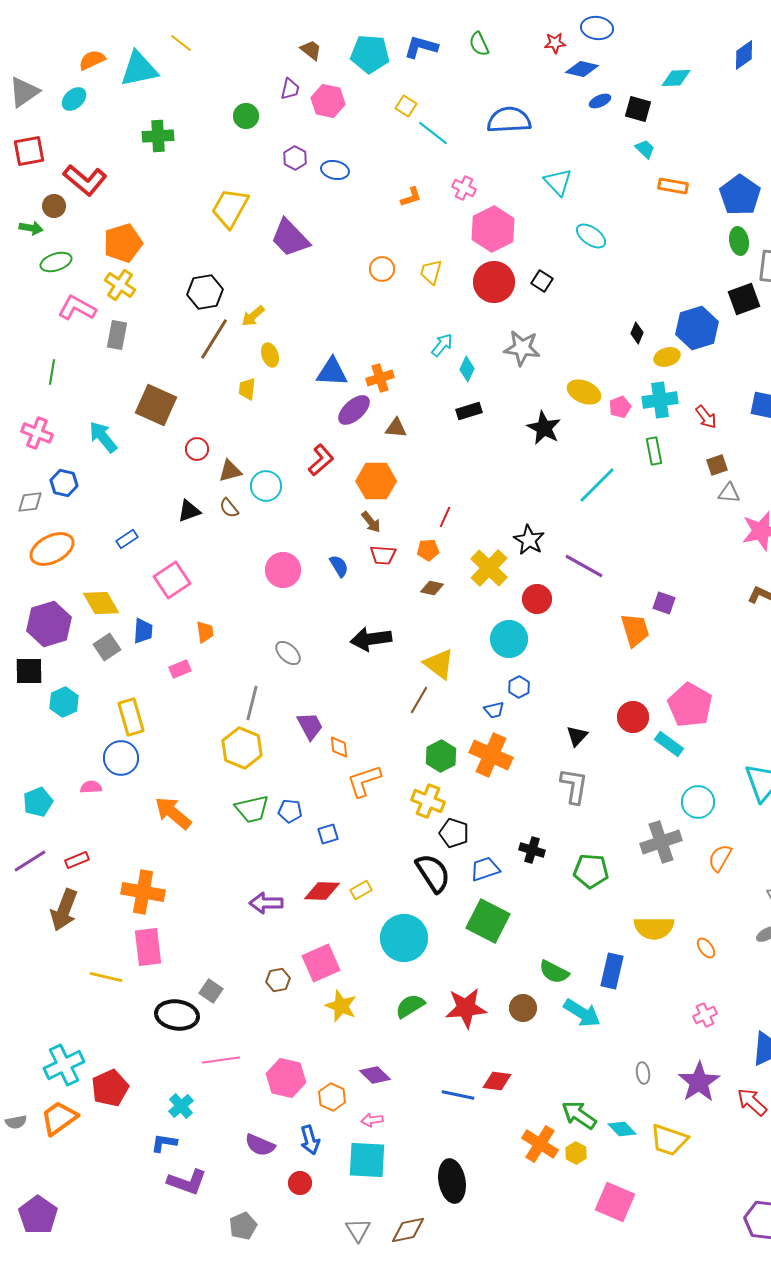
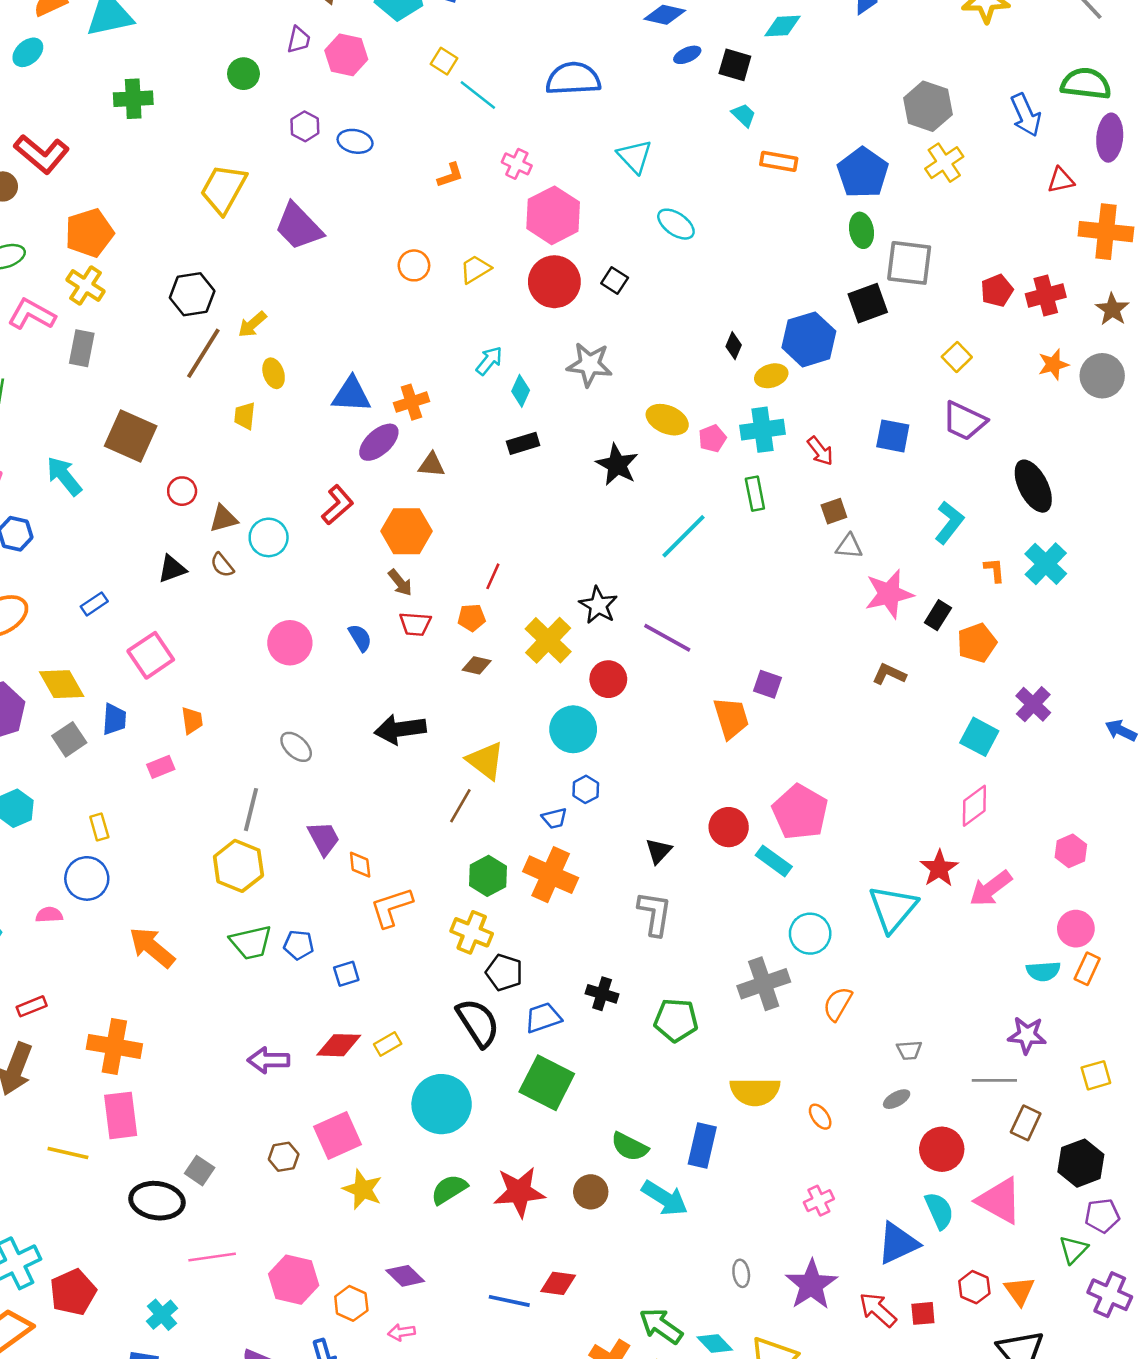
yellow trapezoid: (431, 272) -> (475, 269), turned 44
yellow rectangle: (131, 717) -> (99, 827), size x0.6

